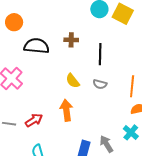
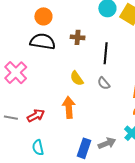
orange circle: (14, 22) -> (43, 16), moved
gray semicircle: (100, 84) -> (104, 83), turned 32
gray arrow: (106, 144) -> (107, 143), turned 96

